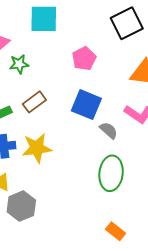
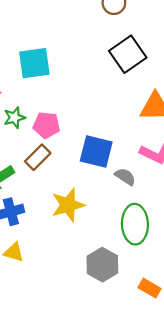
pink pentagon: (84, 59) -> (46, 125), moved, turned -30
yellow star: (37, 148) -> (68, 205), moved
gray hexagon: (21, 206) -> (102, 265), moved

